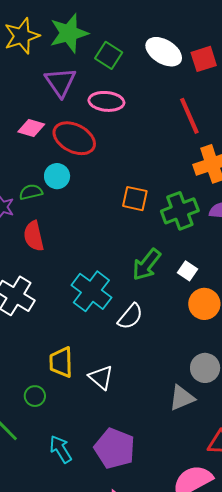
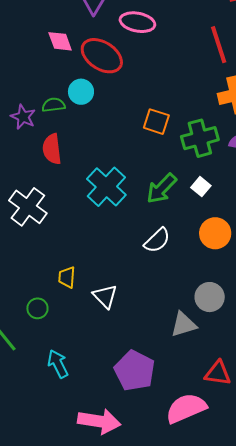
pink diamond: (31, 128) -> (60, 41), turned 48
white square: (188, 271) -> (201, 187), moved
cyan cross: (91, 291) -> (106, 187), moved
white semicircle: (130, 317) -> (157, 240), moved
yellow trapezoid: (61, 362) -> (67, 277), size x0.7
purple pentagon: (115, 448) -> (135, 371), moved

